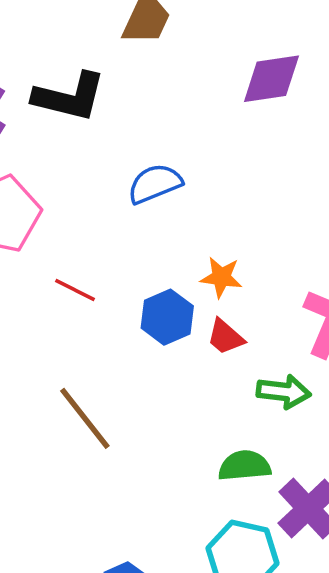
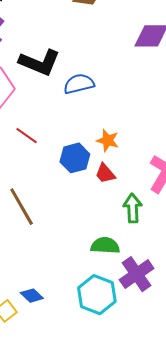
black L-shape: (69, 97) -> (40, 62), moved
green arrow: (284, 392) -> (133, 208), turned -108

